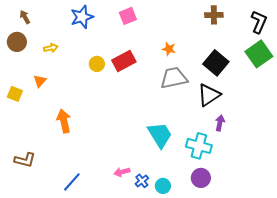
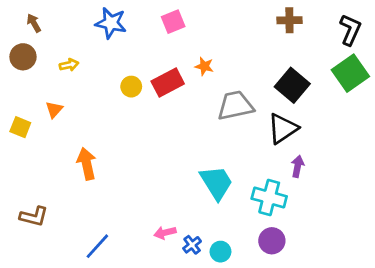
blue star: (82, 17) -> (111, 23), turned 30
orange star: (169, 49) -> (204, 66), moved

